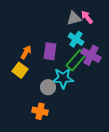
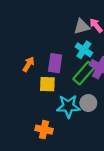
yellow square: (20, 70) -> (47, 84), moved, turned -35
cyan star: (63, 78) -> (68, 106), moved
gray circle: (48, 87) -> (88, 103), moved

